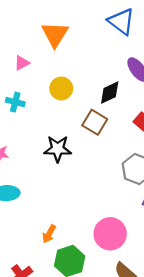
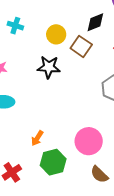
yellow circle: (61, 89) -> (56, 34), moved

